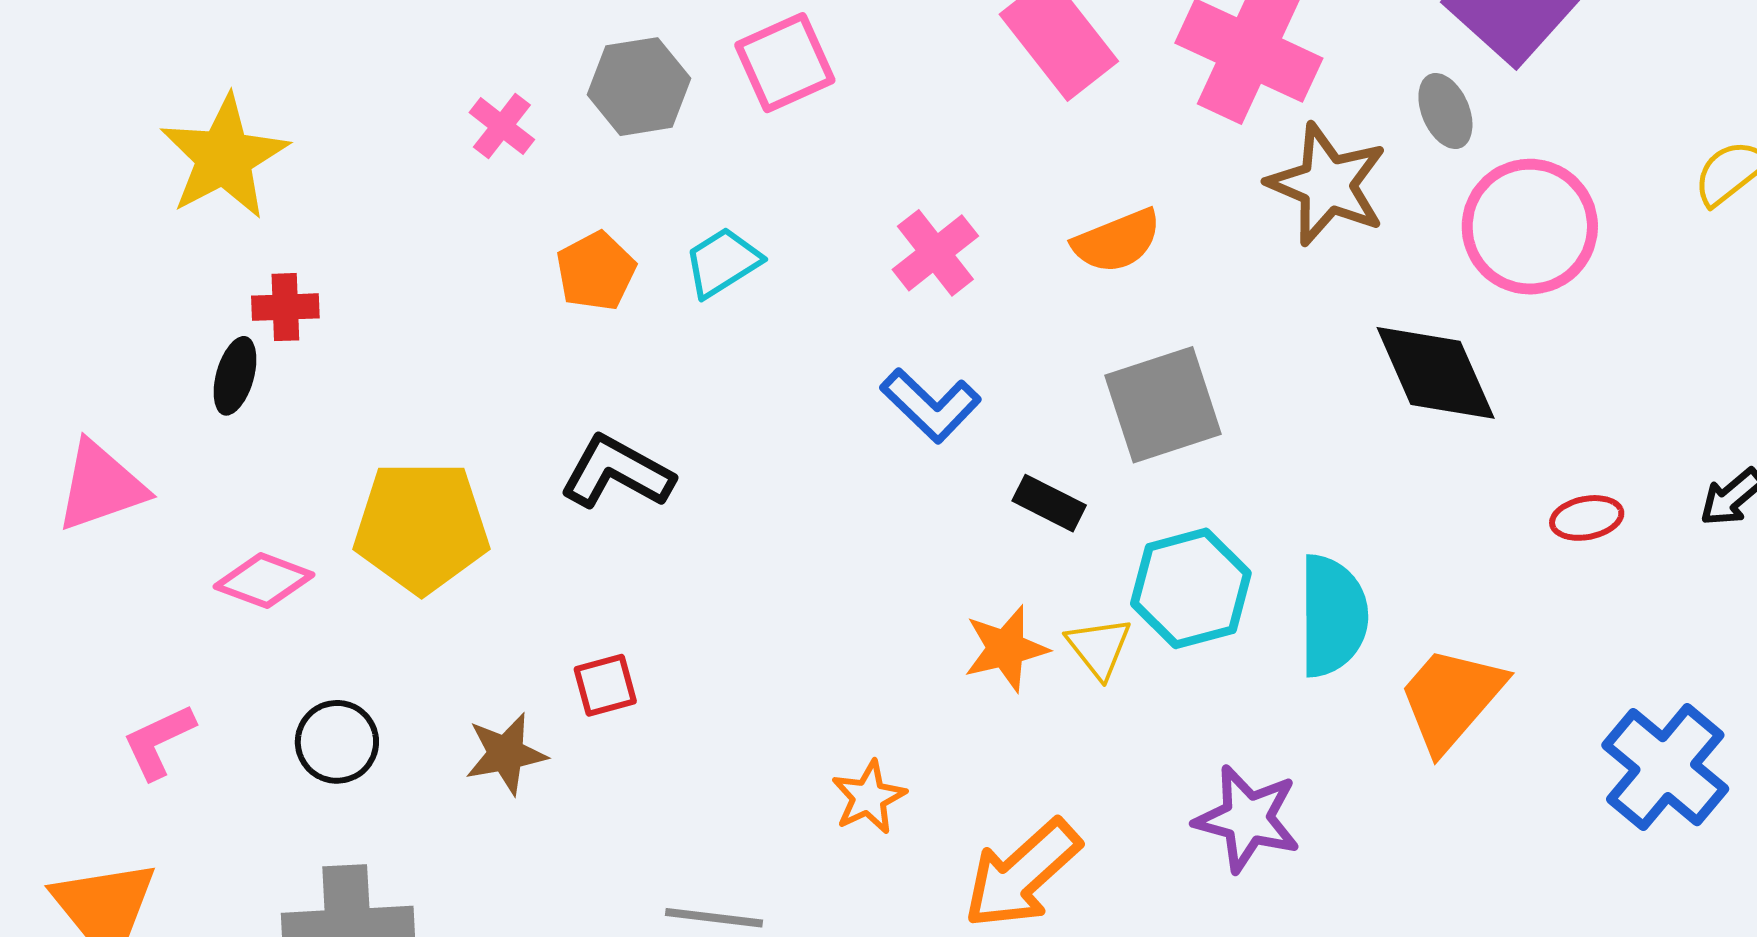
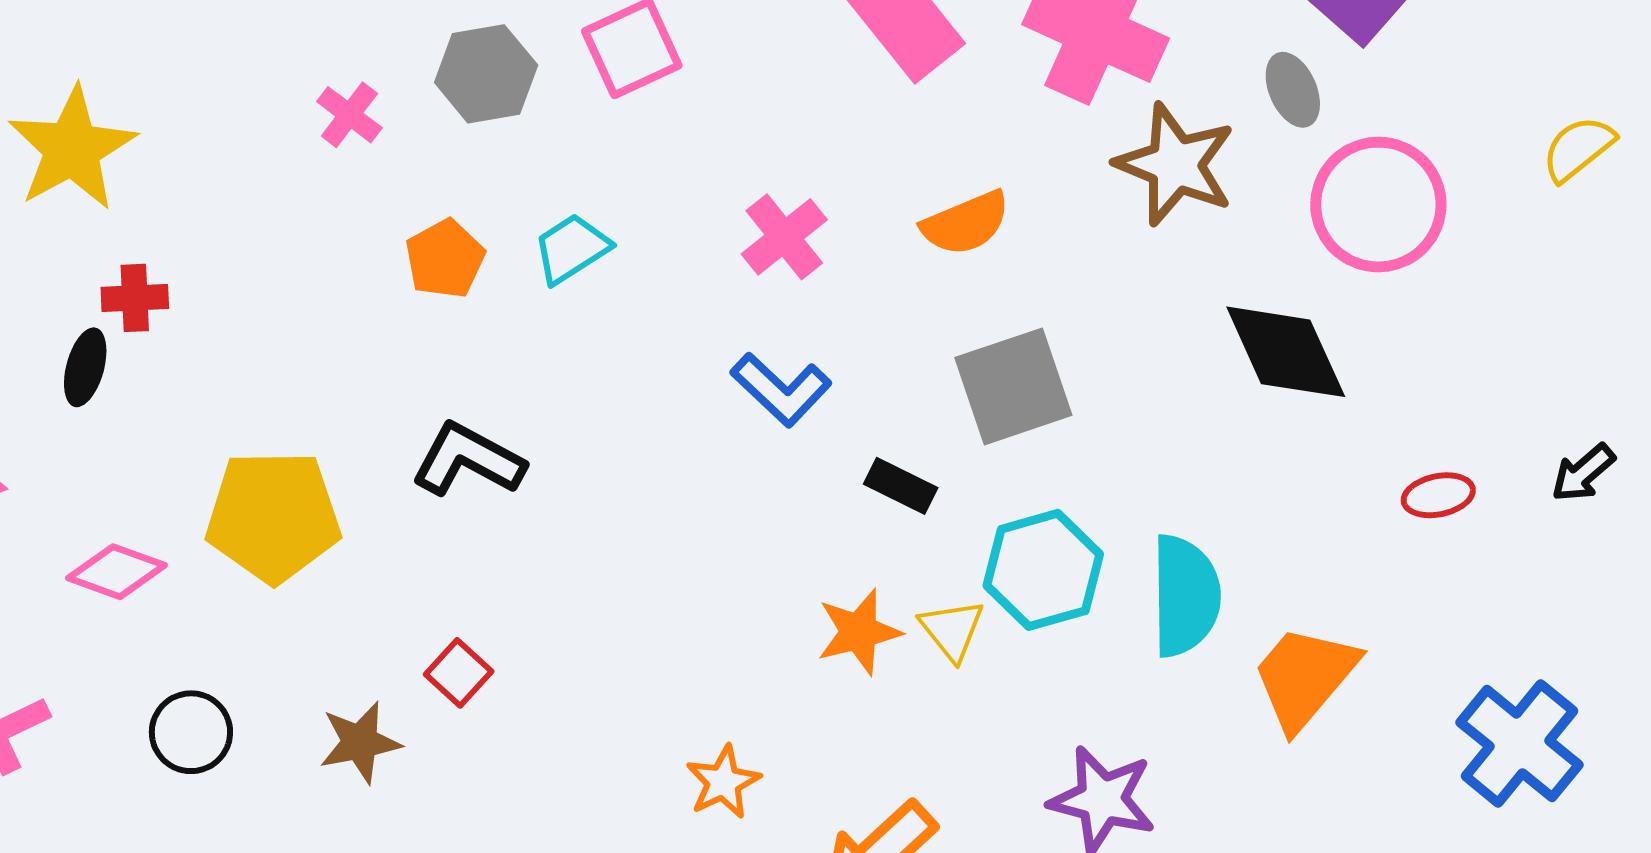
red square: (605, 685) -> (459, 673), turned -32

